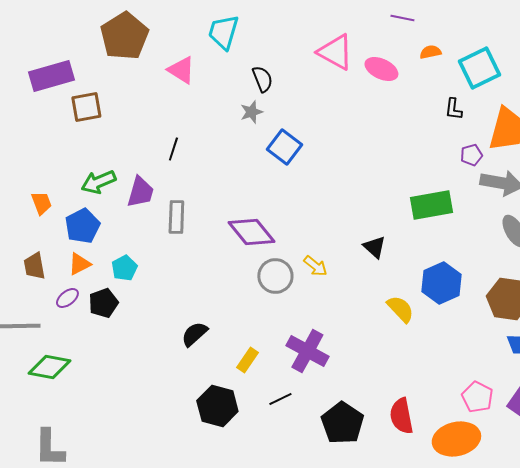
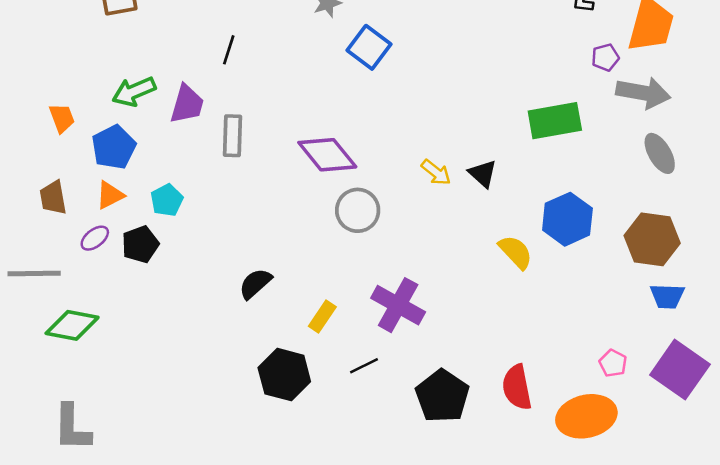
yellow arrow: (315, 266) -> (436, 172), moved
pink pentagon: (477, 397) -> (613, 363), size x0.7

